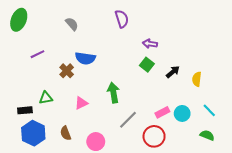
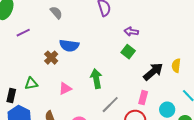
purple line: (37, 54) -> (23, 33), moved
black arrow: (173, 72) -> (153, 72), moved, size x1.5
black rectangle: (25, 110) -> (11, 96), turned -72
pink rectangle: (162, 112) -> (143, 98), turned -48
cyan circle: (182, 113) -> (167, 110), moved

